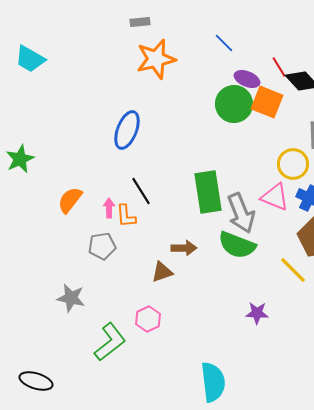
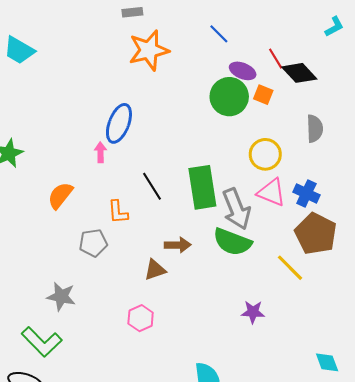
orange square: (267, 102) -> (263, 95), size x0.6
yellow circle: (293, 164) -> (265, 154), moved
black line: (141, 191) -> (152, 186), moved
pink arrow: (109, 208) -> (100, 152), moved
green L-shape: (110, 342) -> (42, 342), moved, turned 84

